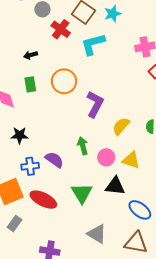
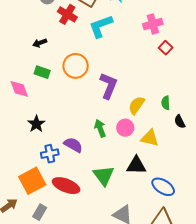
green rectangle: (30, 84) -> (42, 72), turned -56
black star: (20, 135) -> (36, 124), turned -30
pink circle: (106, 157) -> (125, 128), moved

